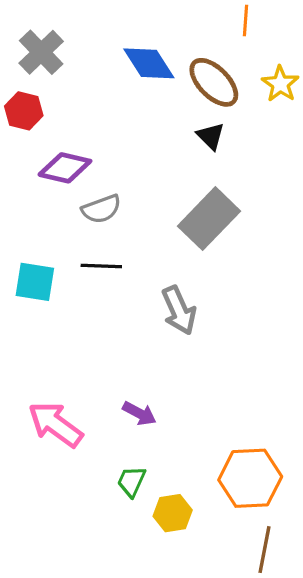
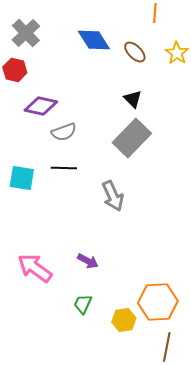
brown ellipse: (214, 82) -> (135, 52), size x0.7
black triangle: (211, 136) -> (133, 99), moved
yellow hexagon: (173, 513) -> (124, 320), moved

